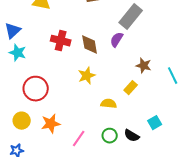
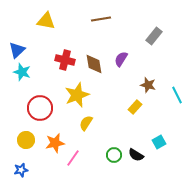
gray rectangle: (131, 17) -> (154, 36), moved, size x0.7
yellow star: (87, 76) -> (77, 95), moved, size x1.4
yellow semicircle: (109, 104) -> (86, 123), moved, turned -63
pink line: (79, 139) -> (73, 158), moved

